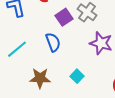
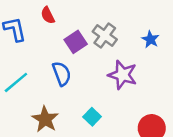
brown star: (40, 78) -> (45, 119), turned 30

